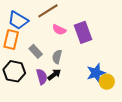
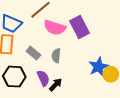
pink semicircle: (59, 30) -> (55, 28), size x1.5
black arrow: (54, 75) -> (56, 85), moved

